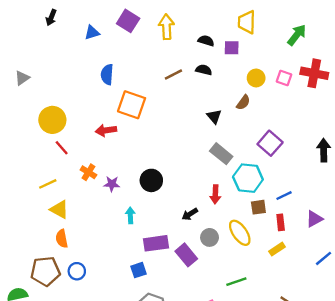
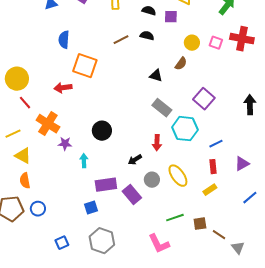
black triangle: (214, 116) -> (156, 76), turned -32
orange cross: (88, 172) -> (48, 124), size x1.6
purple star: (112, 184) -> (65, 144), moved
brown square: (258, 207) -> (200, 224), moved

